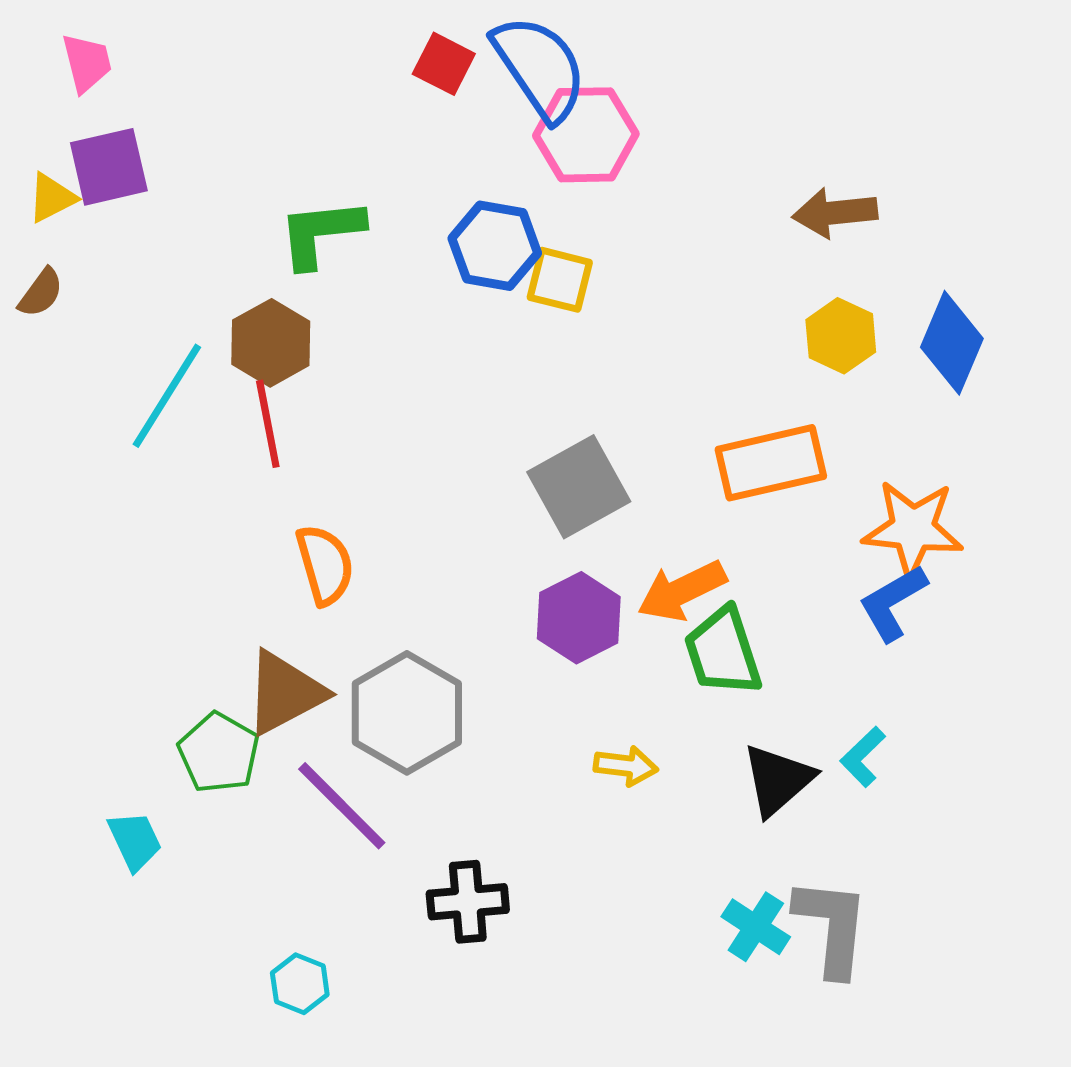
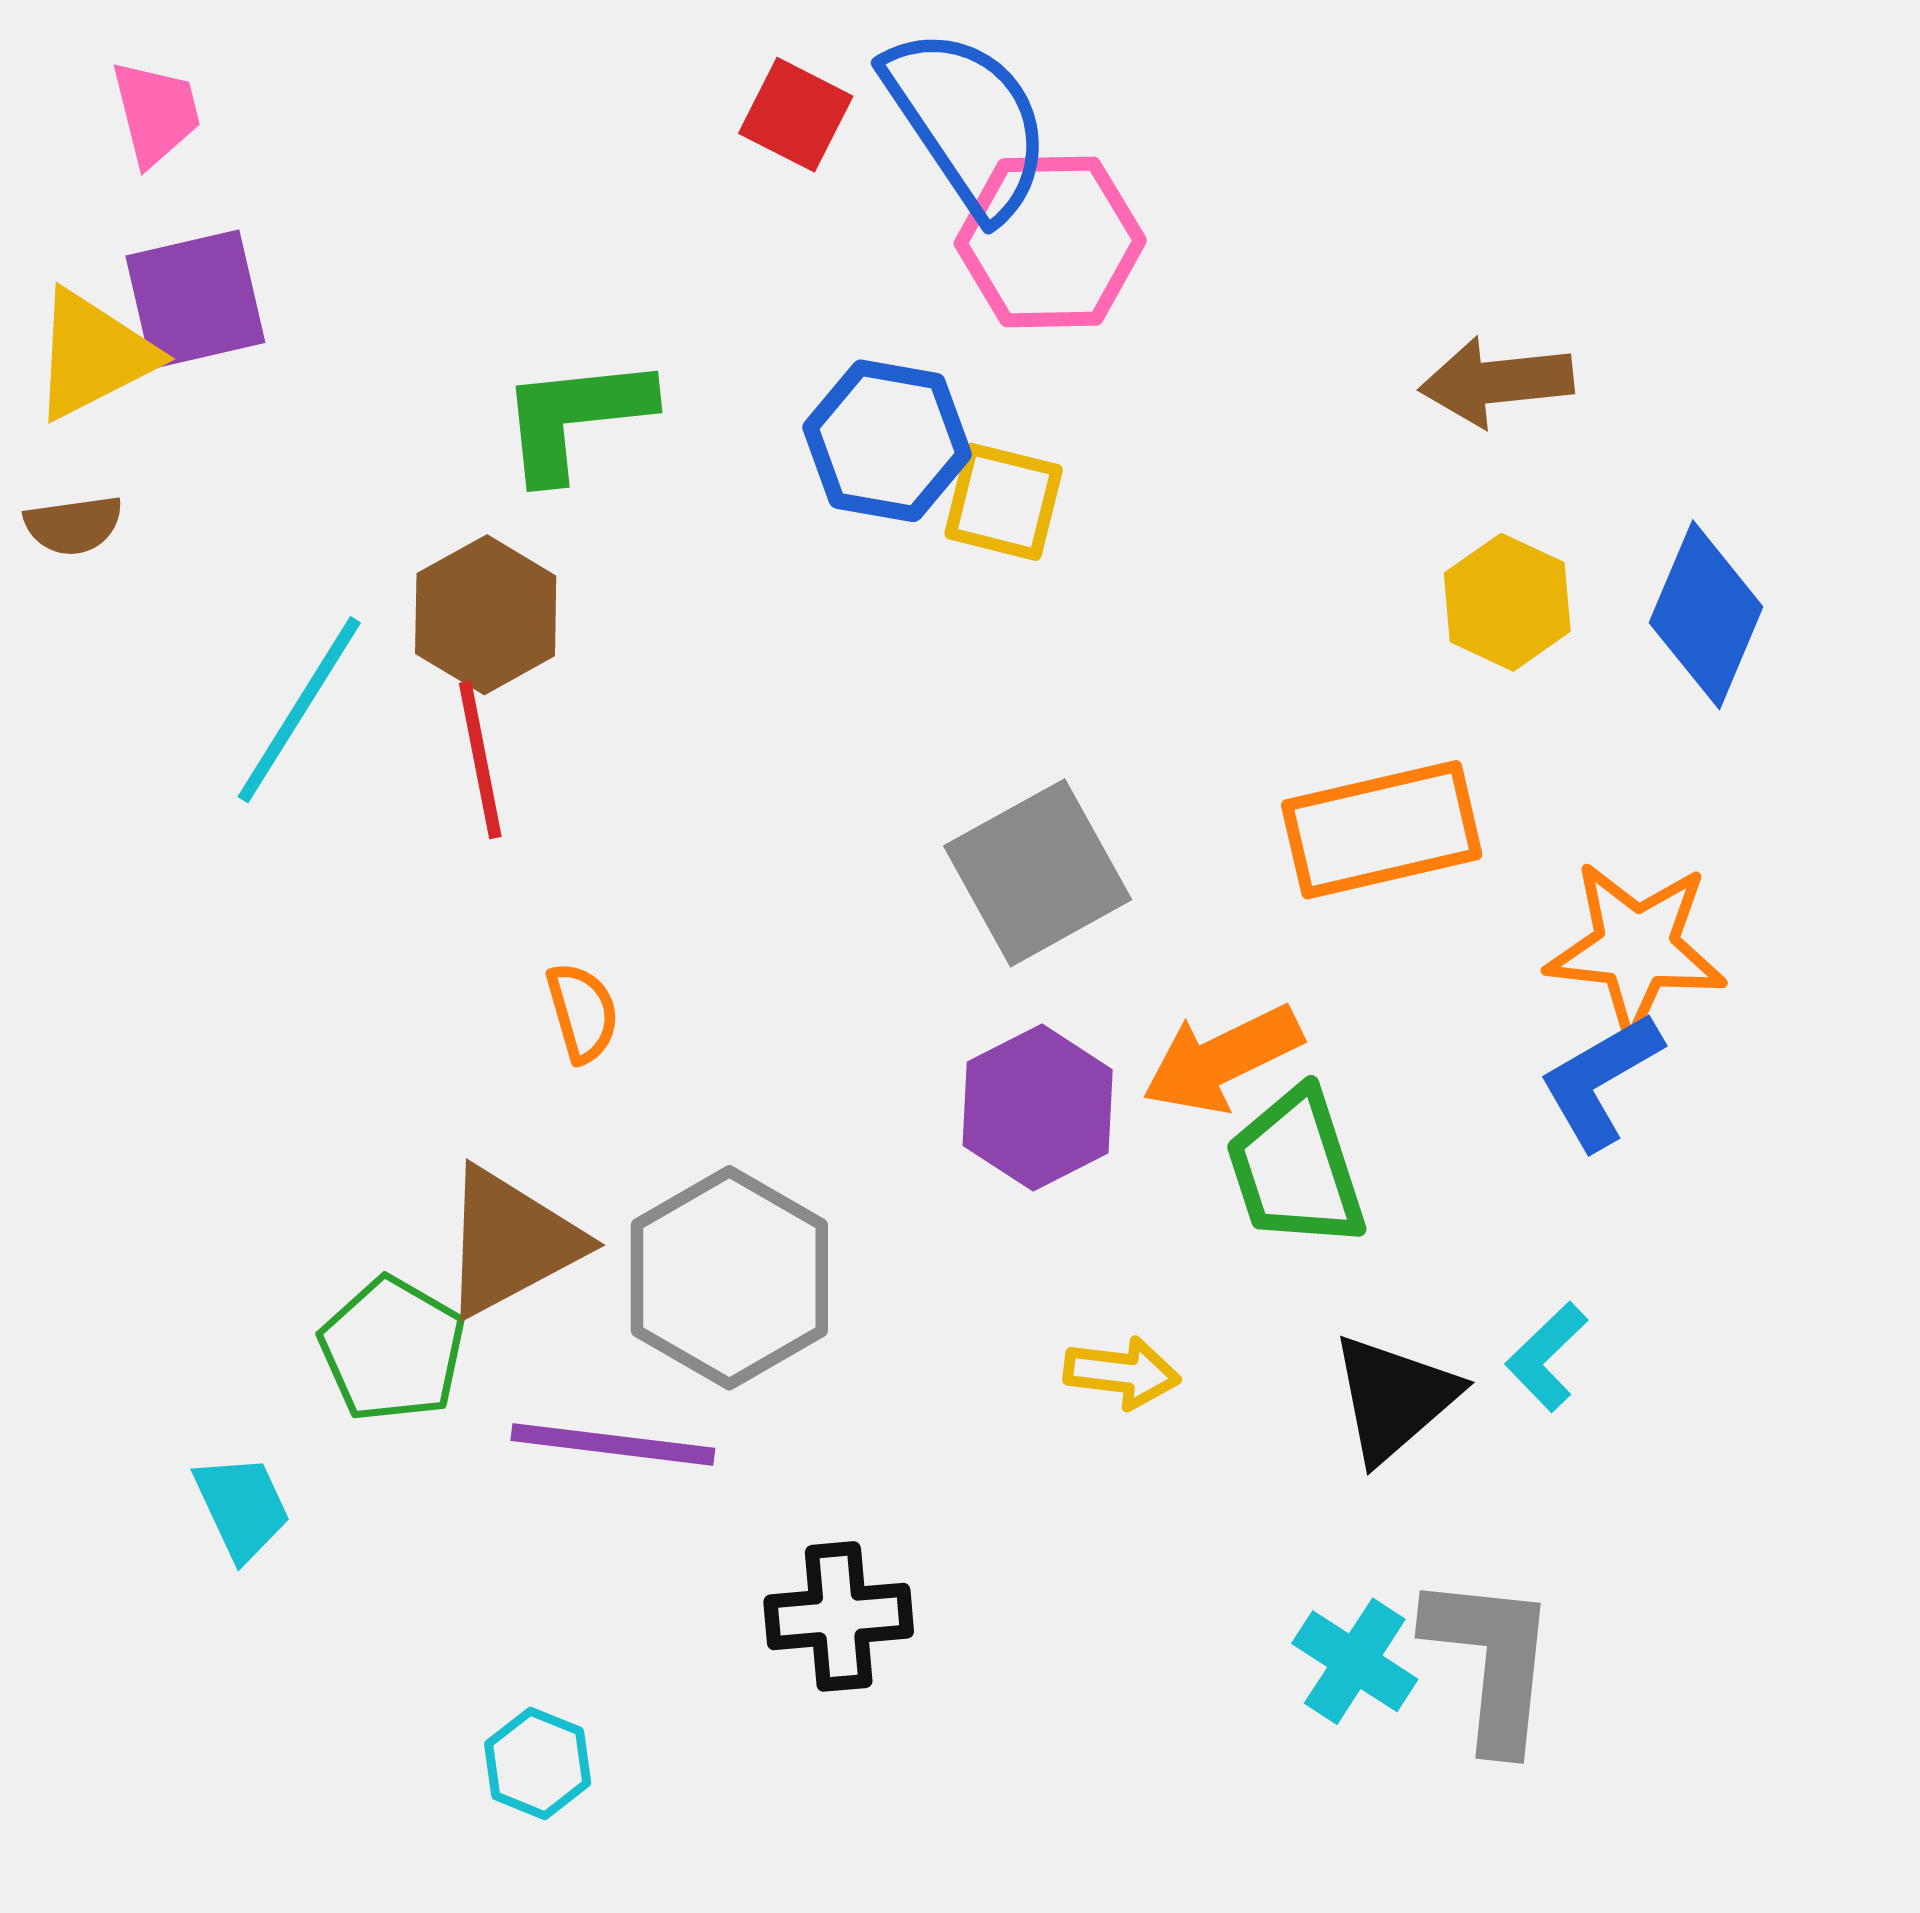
yellow triangle: (52, 198) -> (93, 355), size x1.5
brown semicircle: (41, 293) -> (73, 525), turned 46
orange semicircle: (325, 565) -> (582, 1013), size x0.7
purple line: (342, 806) -> (613, 1444), turned -38

